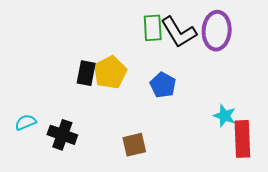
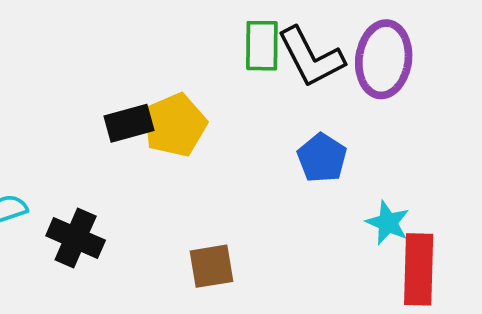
black rectangle: (86, 73) -> (129, 123), turned 60
blue pentagon: (163, 85) -> (322, 158), moved

